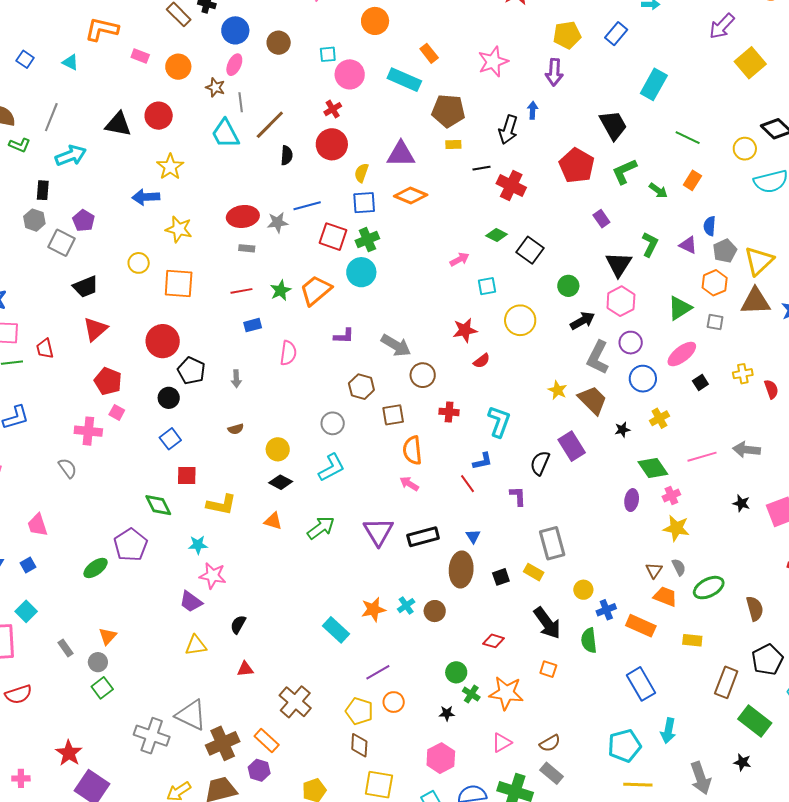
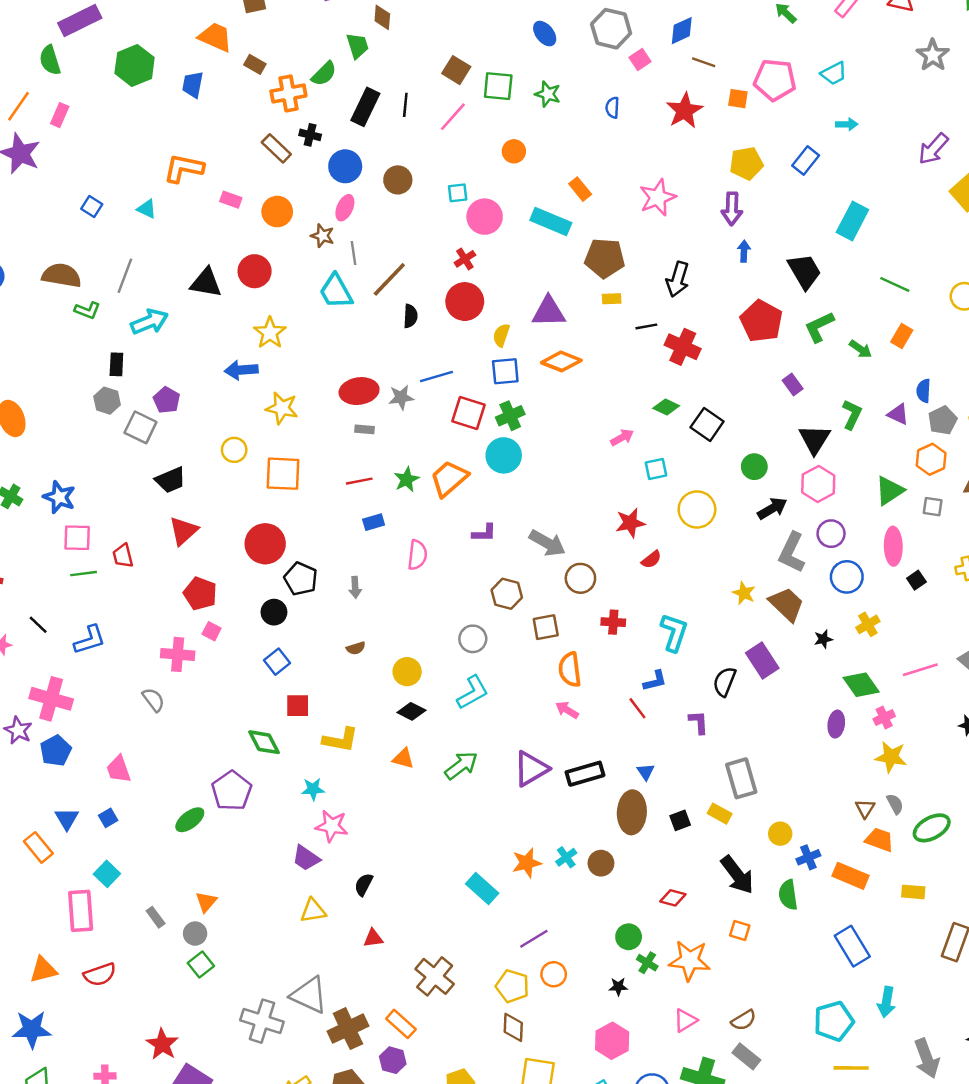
orange circle: (375, 21) -> (514, 151), size x0.7
blue arrow: (533, 110) -> (744, 251), moved
pink ellipse: (682, 354) -> (893, 546), turned -52
purple triangle: (378, 532) -> (531, 769), turned 32

